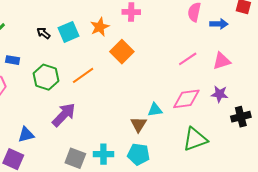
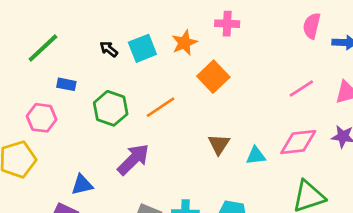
brown triangle: (138, 124) -> (219, 144), moved

